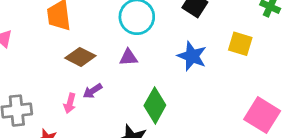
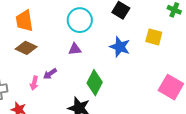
brown diamond: (80, 57) -> (26, 48), moved

